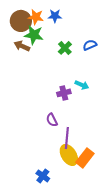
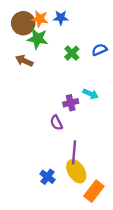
brown arrow: (22, 46) -> (24, 61), moved
purple semicircle: (52, 120) -> (56, 123), moved
orange rectangle: (85, 158) -> (94, 191), moved
blue cross: (43, 176) -> (48, 177), moved

